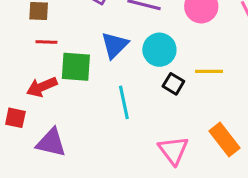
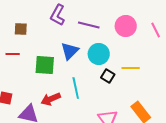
red line: (46, 42) -> (13, 54), moved
red arrow: (42, 87) -> (51, 99), moved

